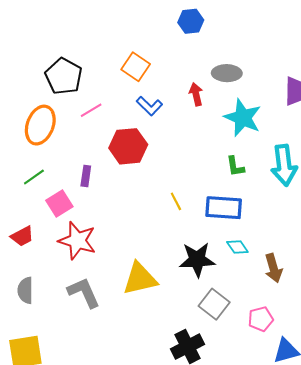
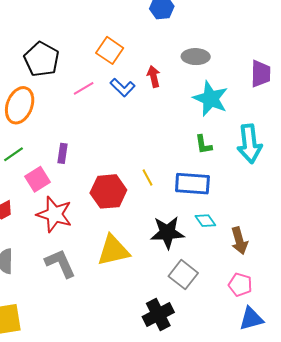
red arrow: (196, 94) -> (154, 77), moved
pink line: (91, 110) -> (84, 88), moved
red hexagon: (128, 146) -> (108, 191), moved
pink pentagon: (261, 319) -> (240, 285), moved, turned 30

